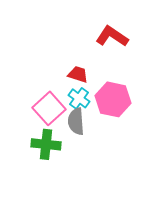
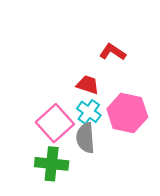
red L-shape: (112, 36) -> (113, 52), moved, size x0.7

